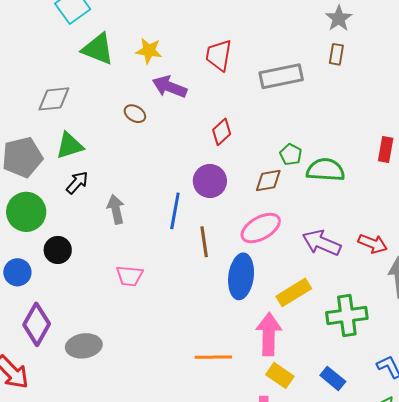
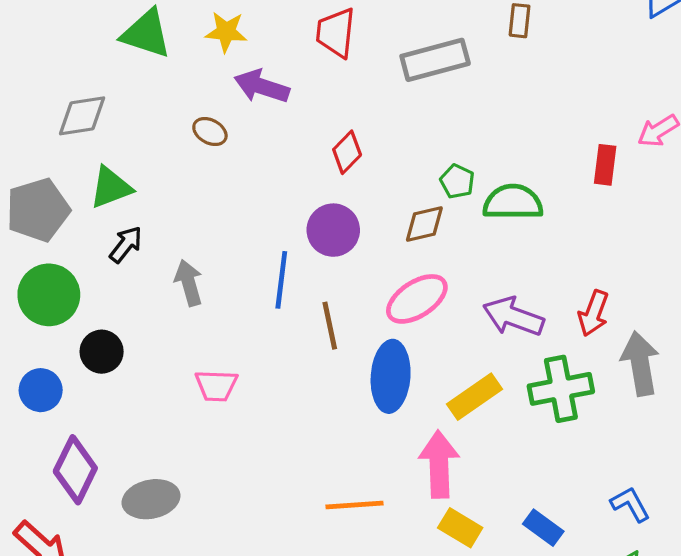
red arrow: (373, 244) -> (593, 313), turned 92
green cross: (347, 315) -> (561, 389), moved

